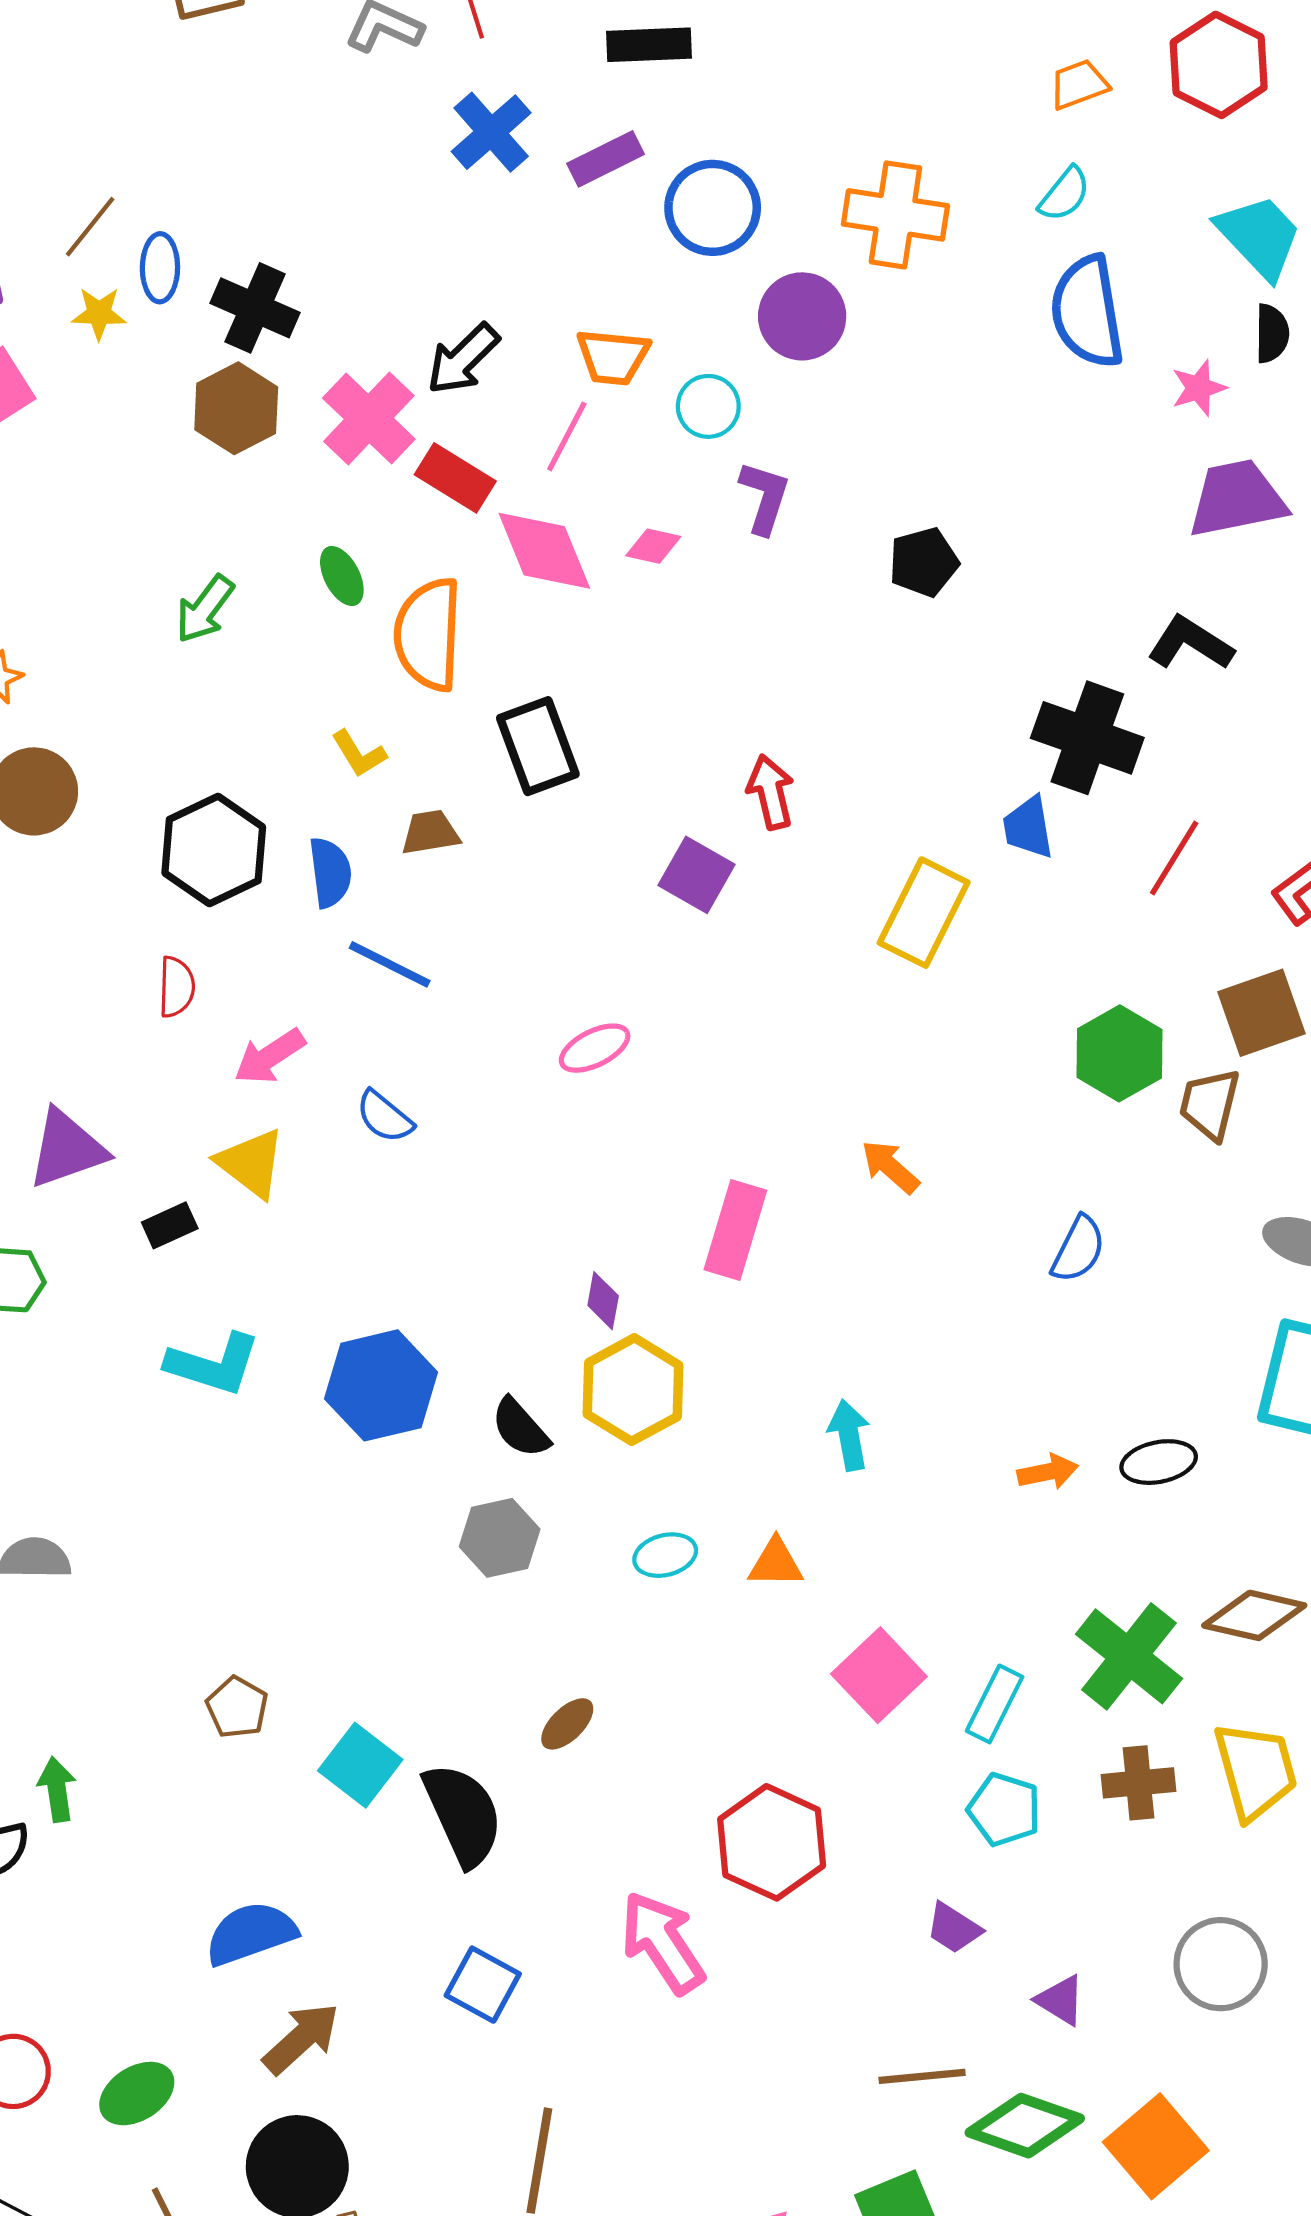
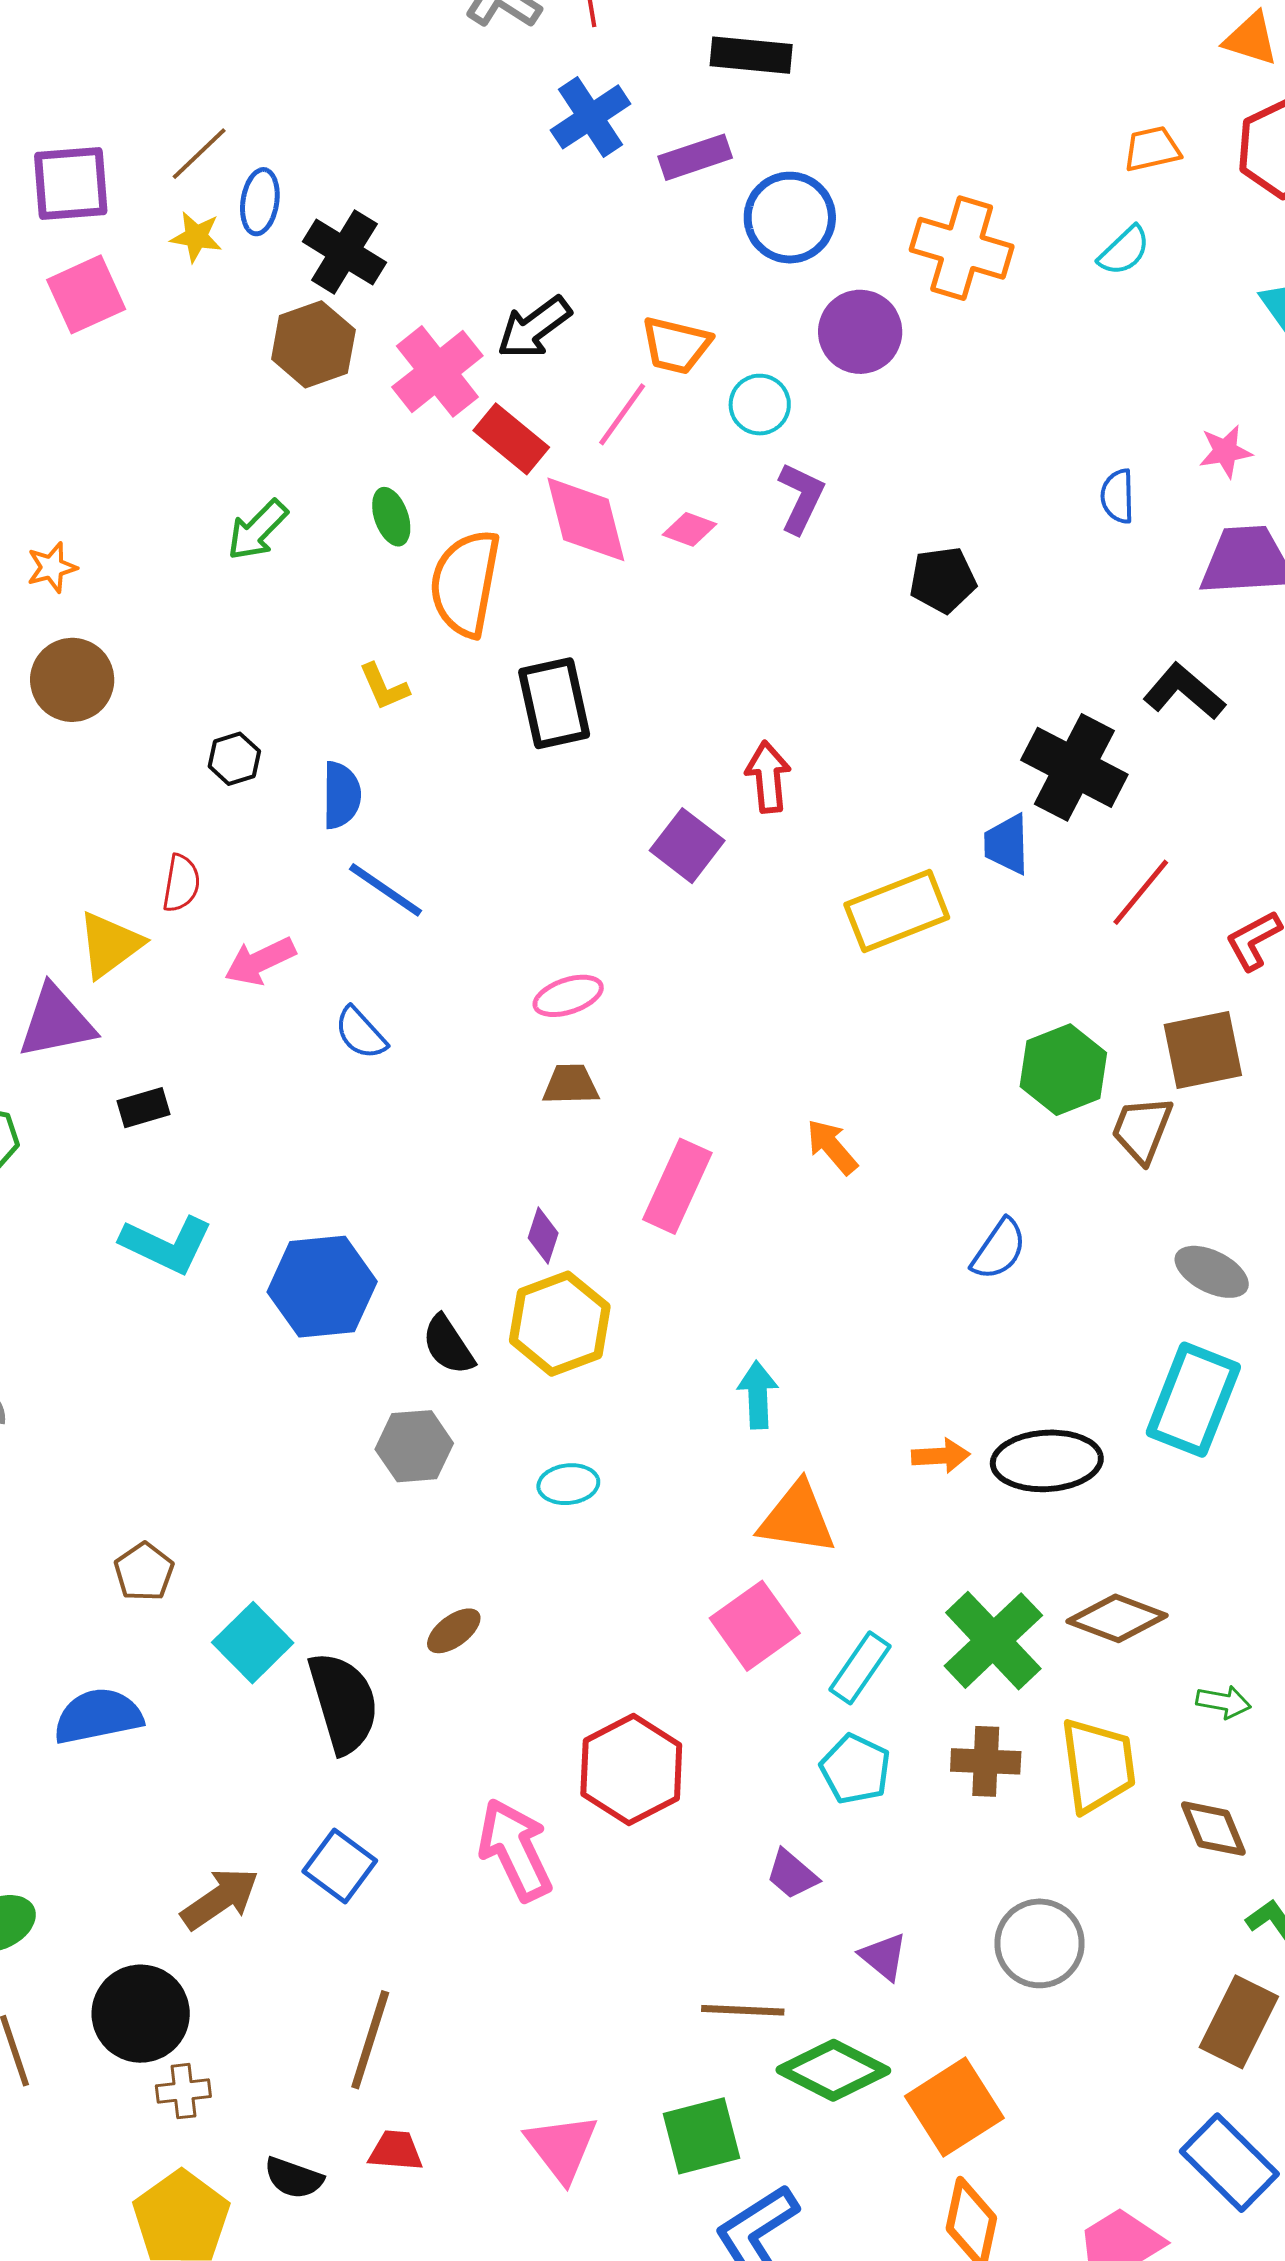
blue semicircle: (1087, 312) -> (1118, 496), moved, size x0.5
brown trapezoid: (430, 833) -> (571, 1085), moved
black hexagon: (214, 850) -> (234, 759), size x0.5
yellow rectangle: (924, 913) -> (897, 911), turned 34
yellow triangle: (251, 1163) -> (110, 945), moved, turned 38
black ellipse: (1159, 1462) -> (1047, 1461), size x1.5
orange triangle: (776, 1563) -> (797, 1518), moved, size x1.5
blue semicircle: (251, 1933) -> (98, 1716), moved
brown arrow: (301, 2038) -> (220, 1899), moved

